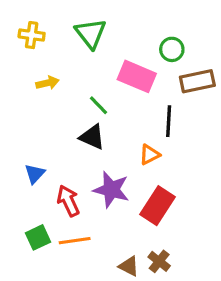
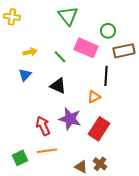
green triangle: (91, 33) -> (68, 16), moved
yellow cross: (32, 35) -> (12, 17), moved
green line: (99, 105) -> (60, 57), moved
blue triangle: (35, 174) -> (25, 75), moved
green square: (38, 237) -> (20, 158), moved

